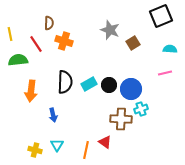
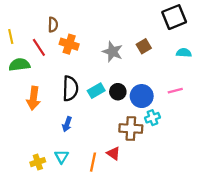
gray star: (110, 30) -> (112, 52), moved
pink line: (165, 73) -> (175, 91), moved
blue arrow: (53, 115) -> (67, 124), moved, turned 32
yellow cross: (35, 150) -> (38, 162), turned -32

